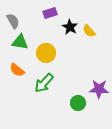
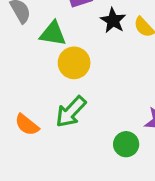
green triangle: (20, 42) -> (53, 34), moved
orange semicircle: (17, 70) -> (27, 125), moved

